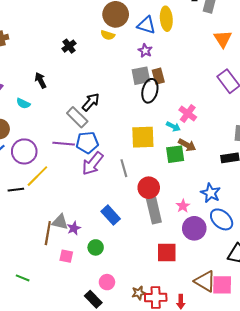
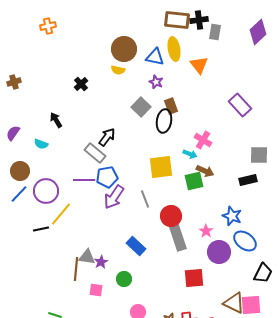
orange triangle: (223, 39) -> (199, 65), moved
gray square: (141, 76) -> (141, 107), moved, turned -30

